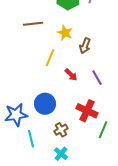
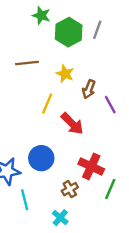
red arrow: (71, 75) -> (72, 124), size x1.5
purple line: (97, 78) -> (110, 105), moved
brown cross: (61, 130) -> (70, 189), moved

